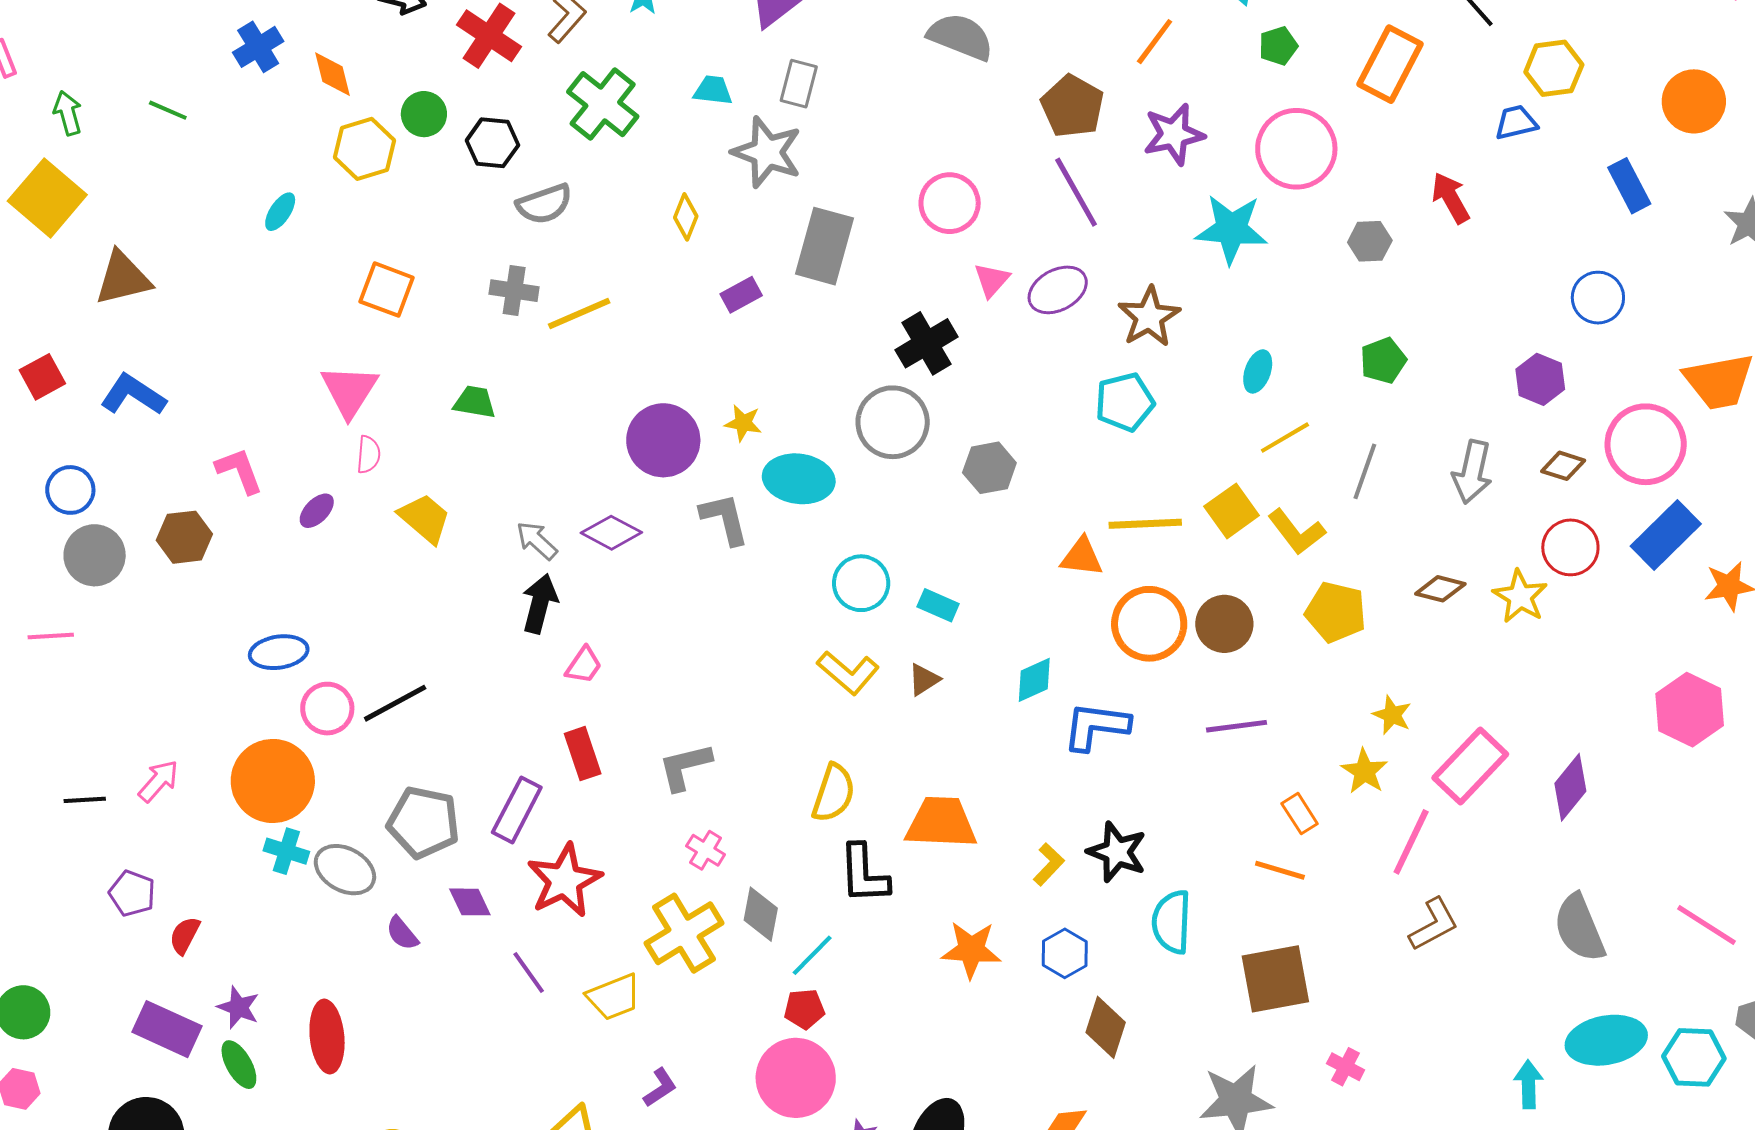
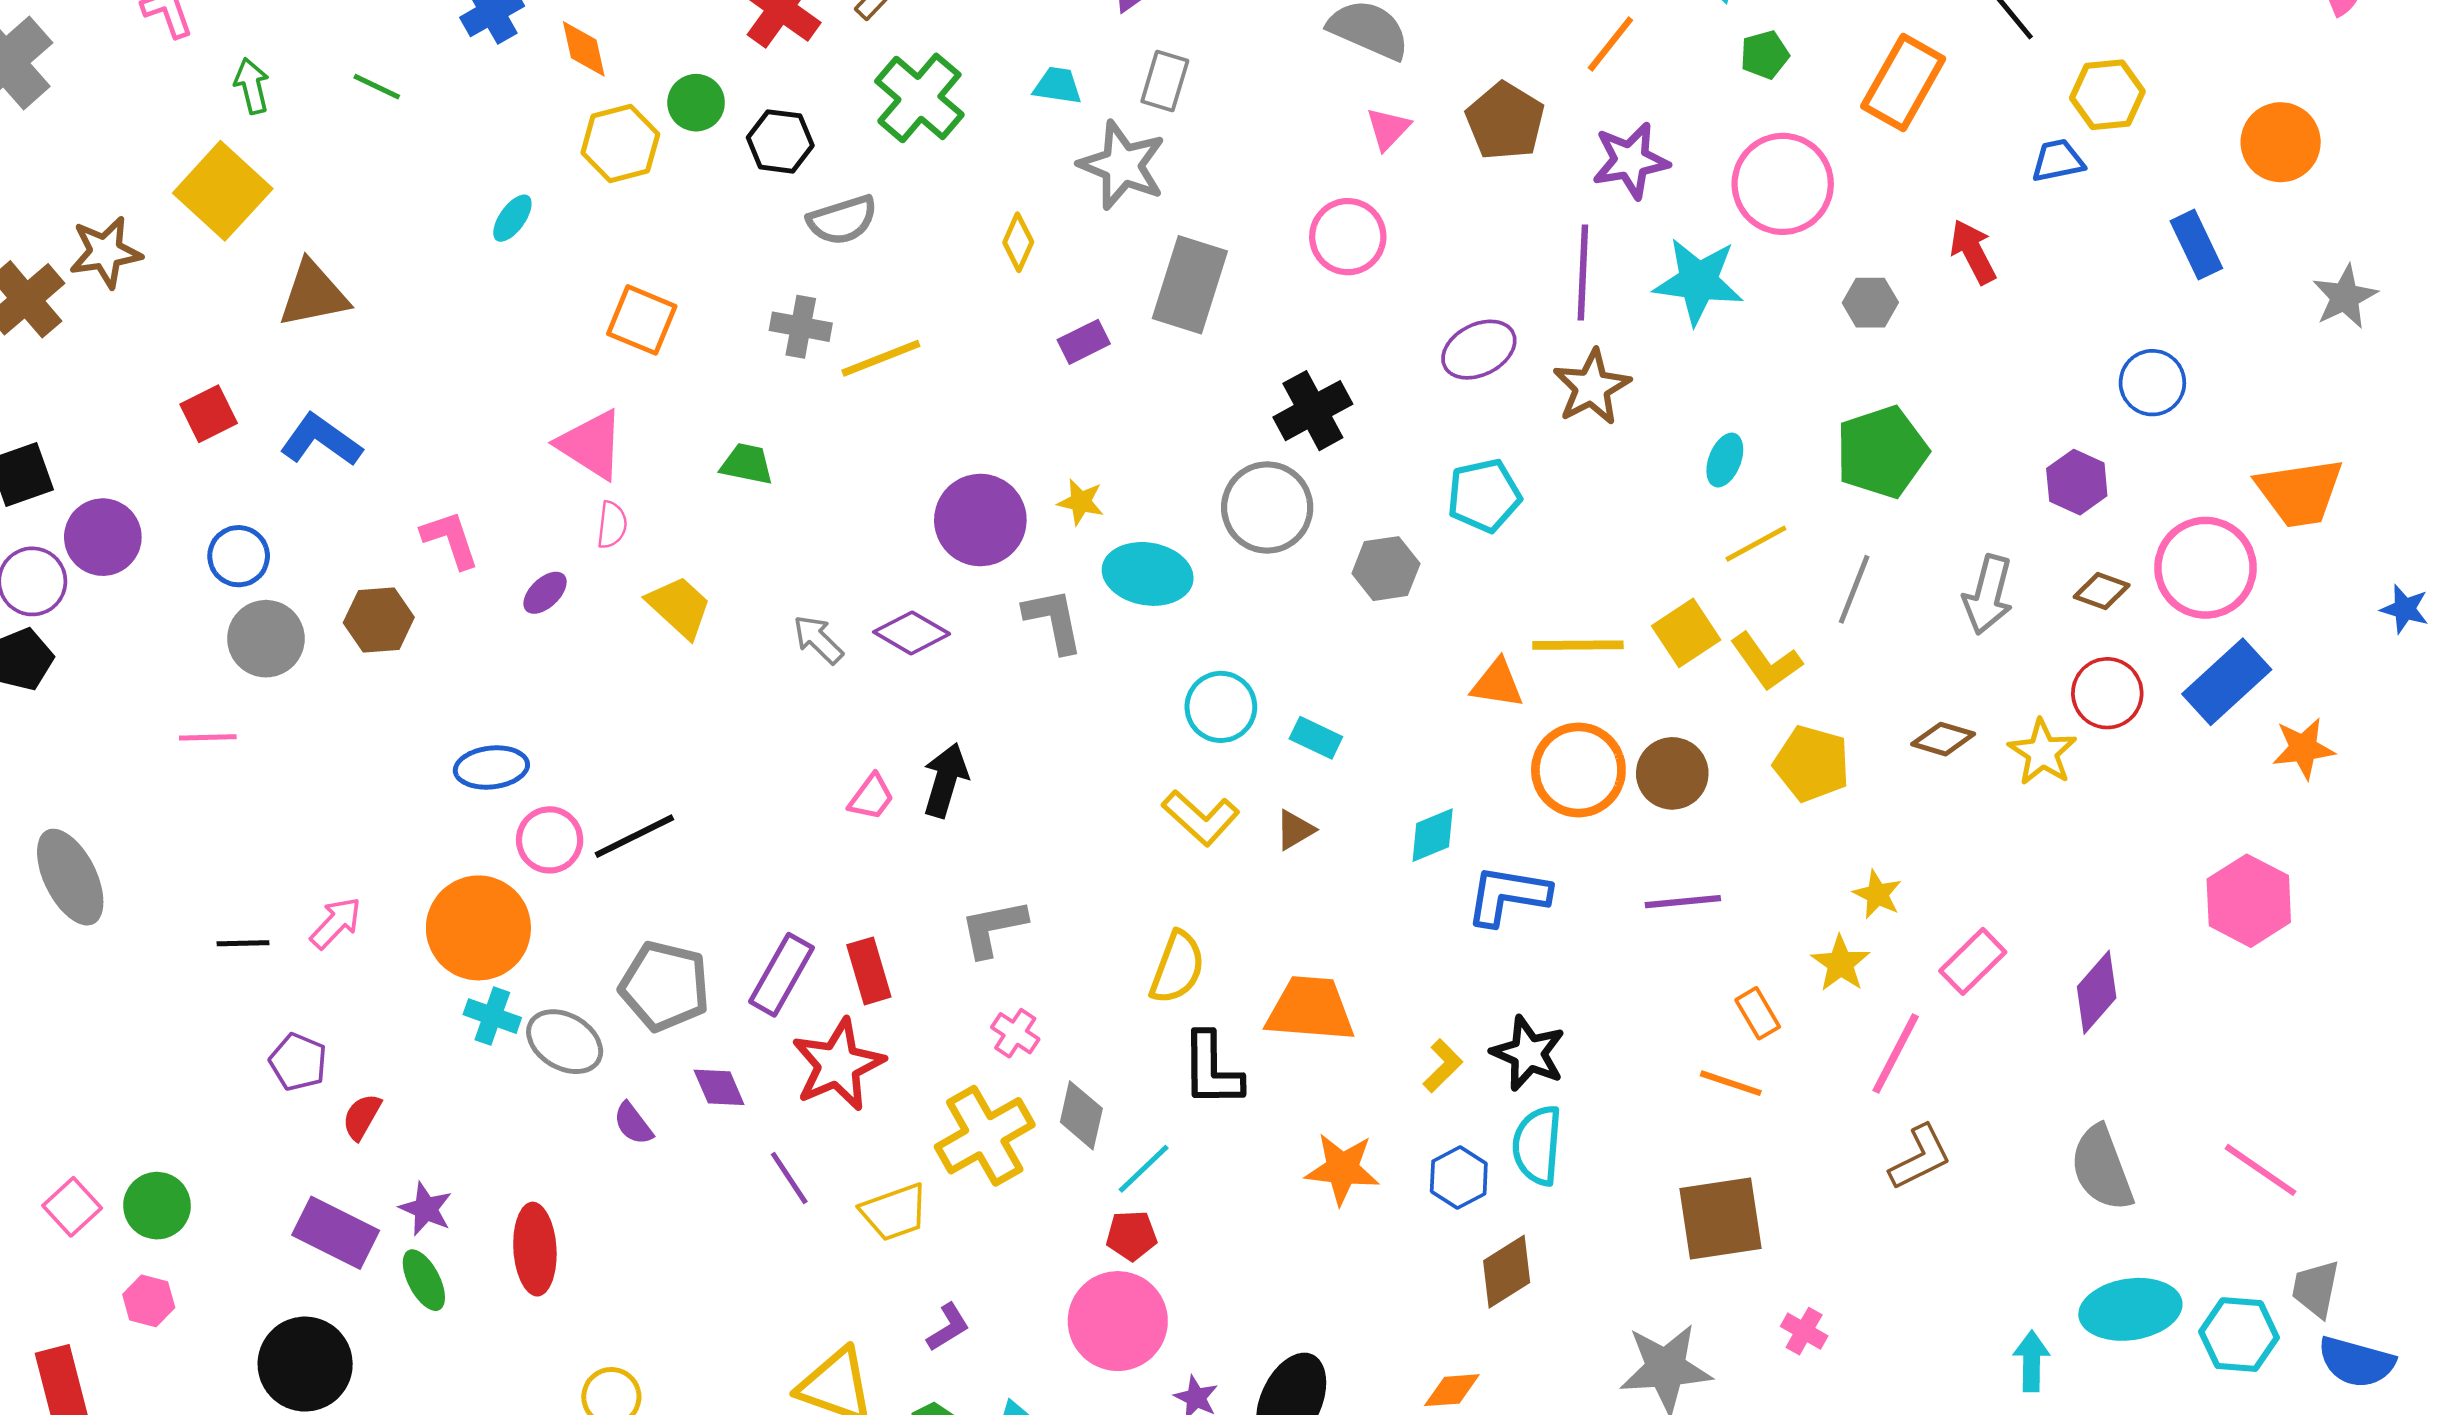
purple line: (1076, 192) -> (1583, 273), moved, turned 30
pink triangle: (992, 280) -> (1388, 129), moved
green pentagon: (1383, 361) -> (1882, 452), size x1.6
pink triangle: (349, 391) -> (591, 445), turned -32
cyan pentagon: (1125, 402) -> (1484, 496), moved
black arrow: (540, 604) -> (945, 780), moved
red rectangle: (583, 754) -> (869, 971), moved
pink rectangle: (1470, 766) -> (1973, 961), size x0.7
cyan semicircle: (1172, 922) -> (1537, 1145), moved
brown diamond: (1106, 1027) -> (1507, 1272), turned 38

